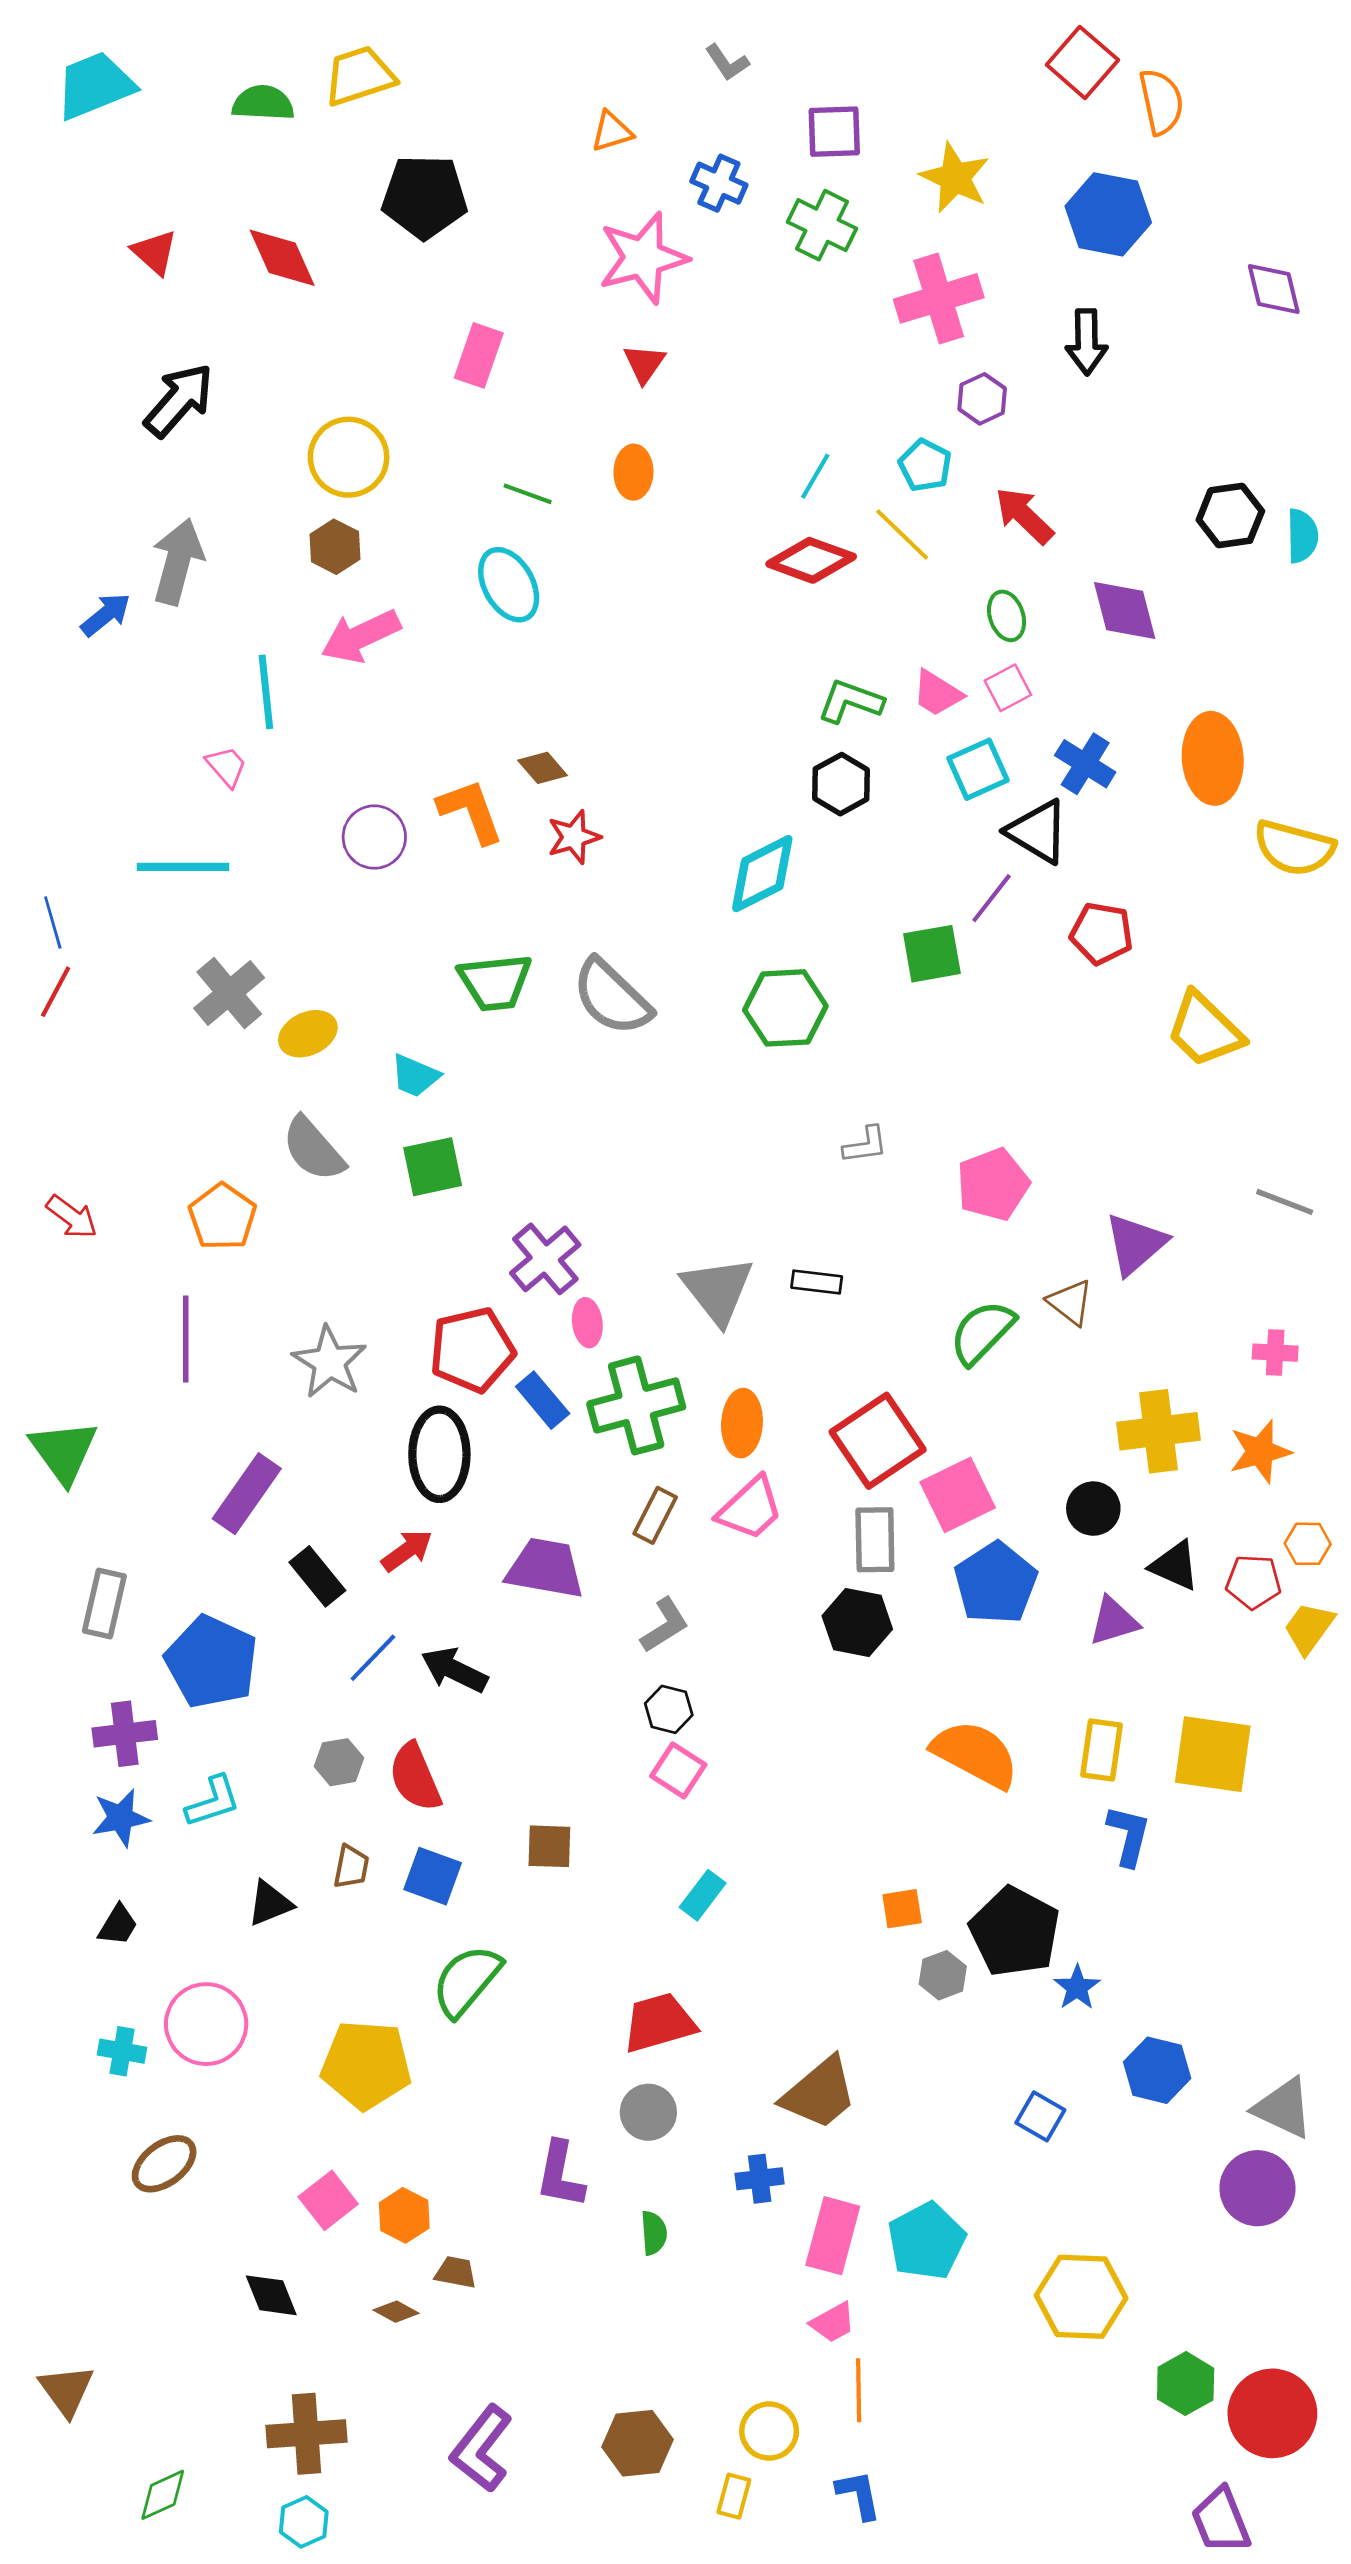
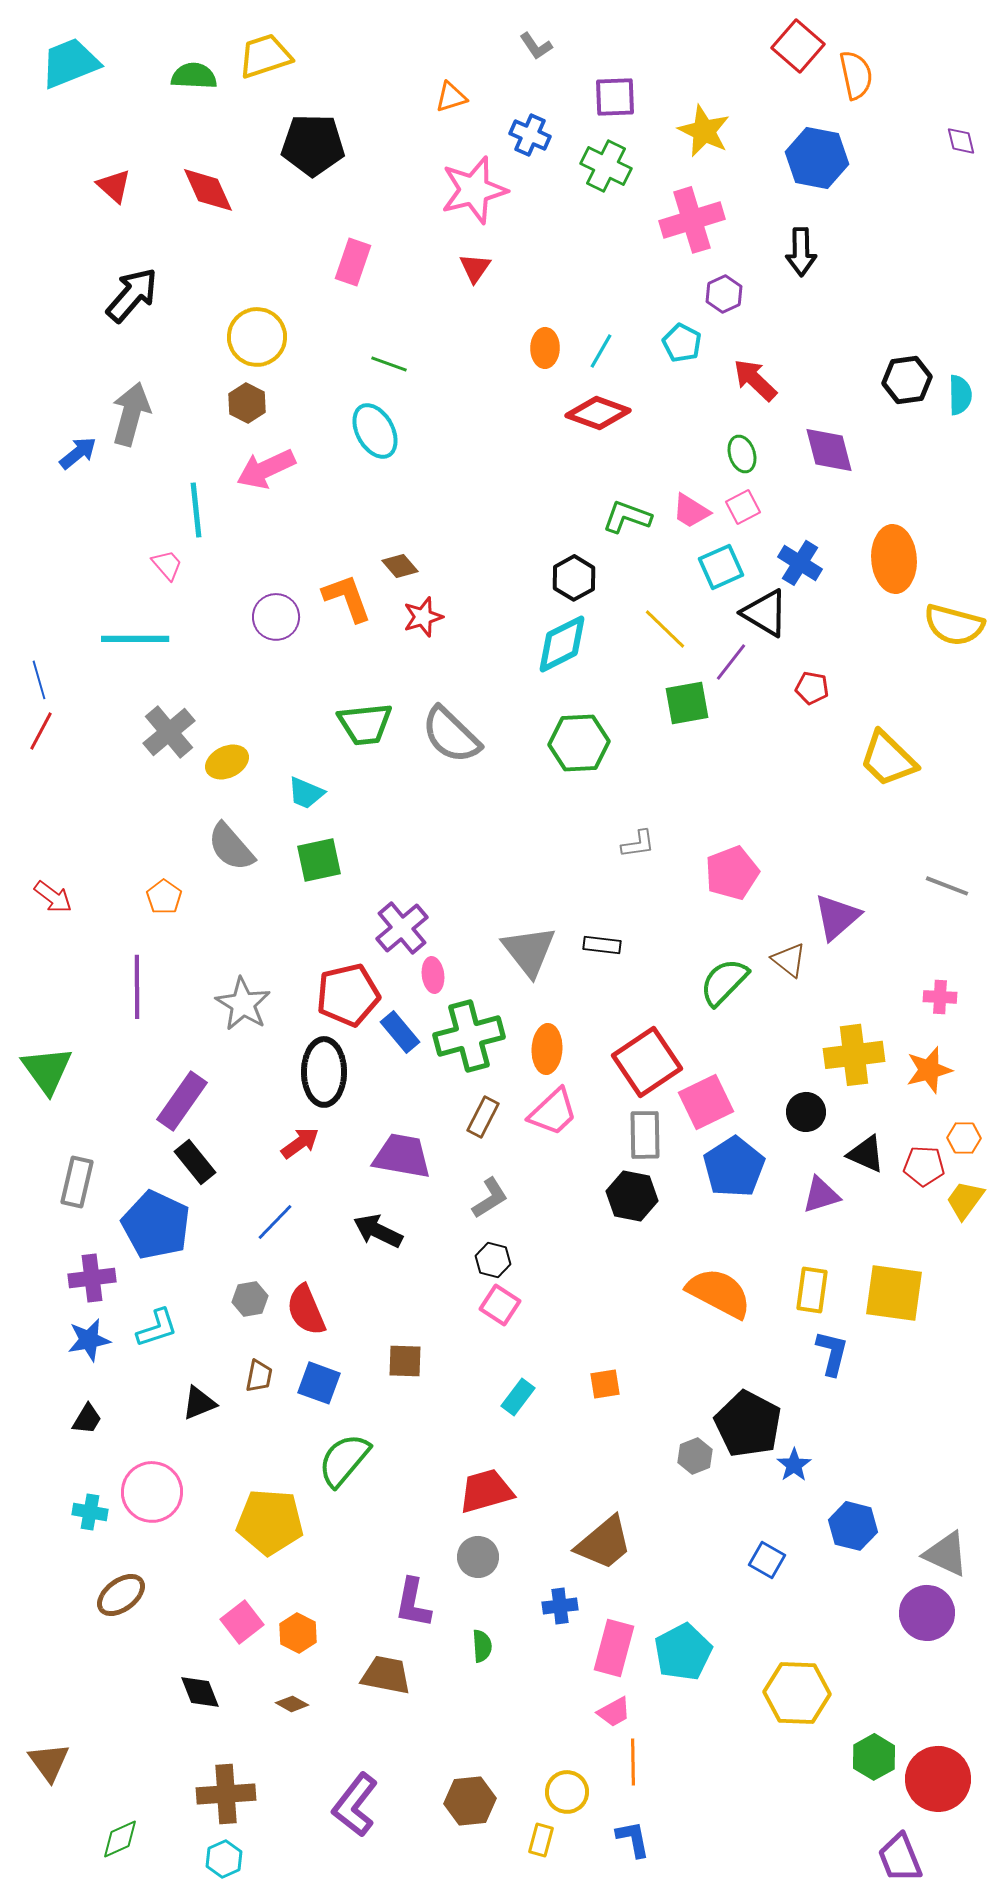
purple diamond: (1274, 289) -> (961, 141), moved, size x0.7
orange ellipse: (633, 472) -> (545, 348), moved
yellow line: (902, 534) -> (665, 629), moved
black hexagon: (841, 784) -> (574, 578), moved
red pentagon: (1101, 933) -> (812, 688), size x0.7
orange pentagon: (222, 1217) -> (164, 897), size x0.7
black rectangle: (317, 1576) -> (195, 1162), moved
black arrow: (454, 1670) -> (378, 1231), moved
orange square: (902, 1909) -> (605, 1384), moved
brown trapezoid: (456, 2272) -> (386, 1675), moved, size x1.6

